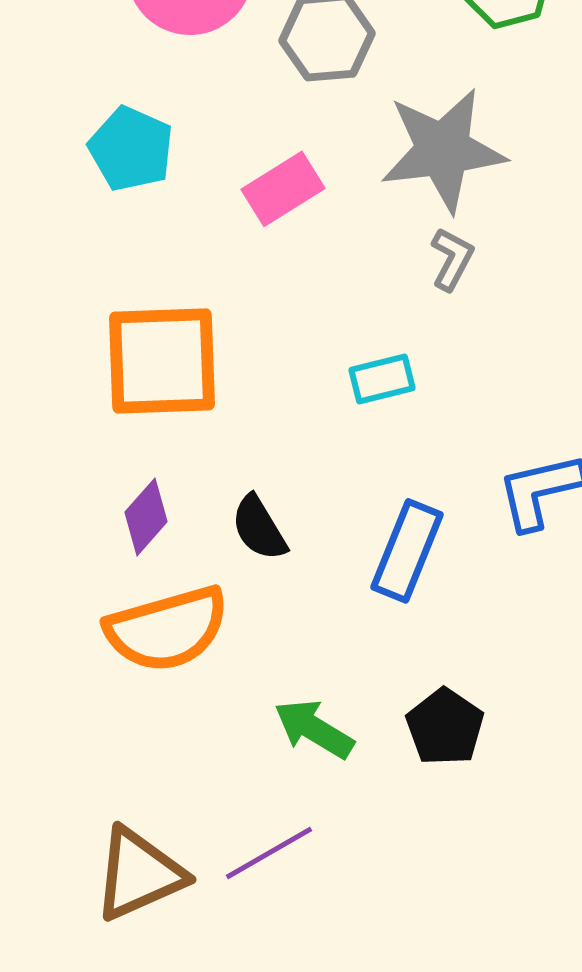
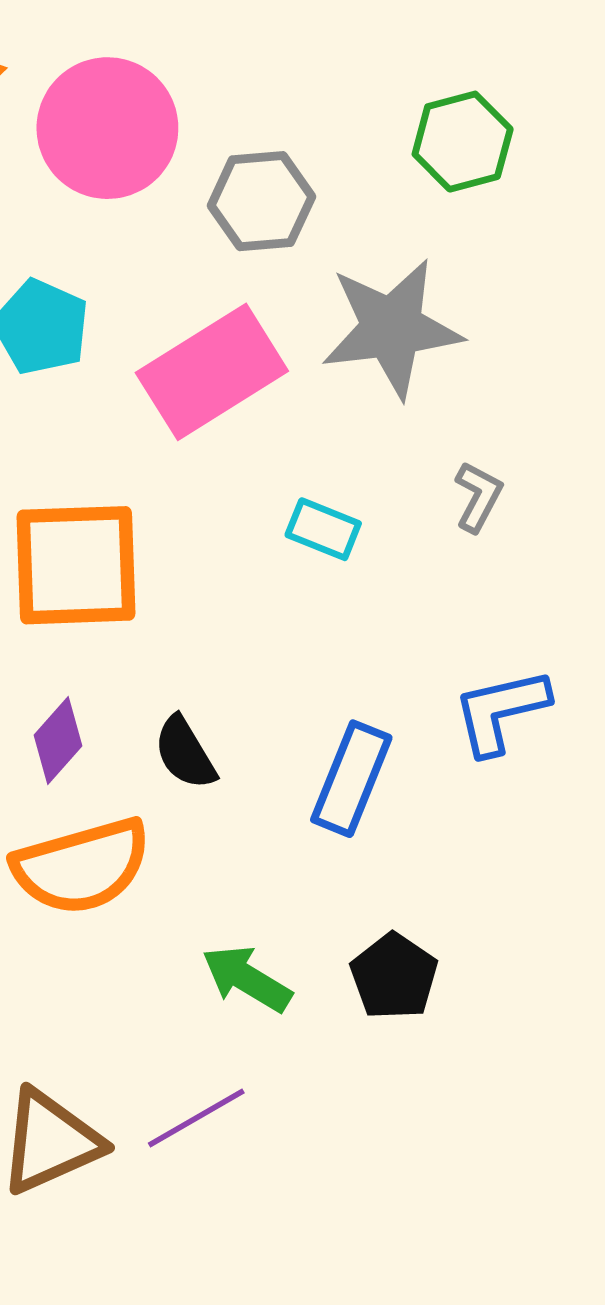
pink rectangle: (283, 189) -> (212, 372), size x1.6
gray L-shape: (452, 259) -> (478, 497), moved
cyan rectangle: (382, 379) -> (323, 529), moved, turned 36

